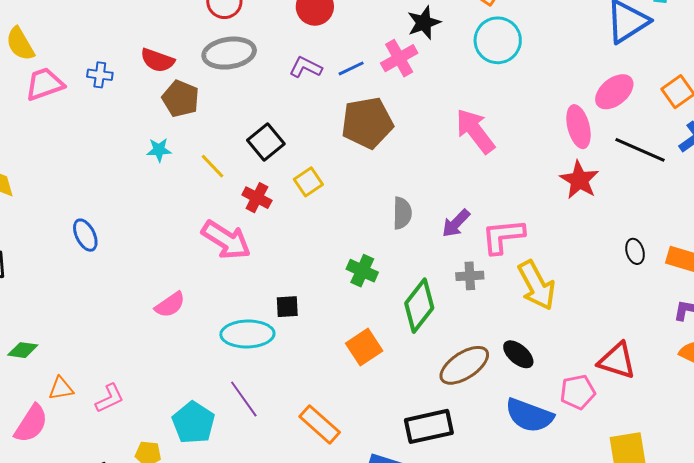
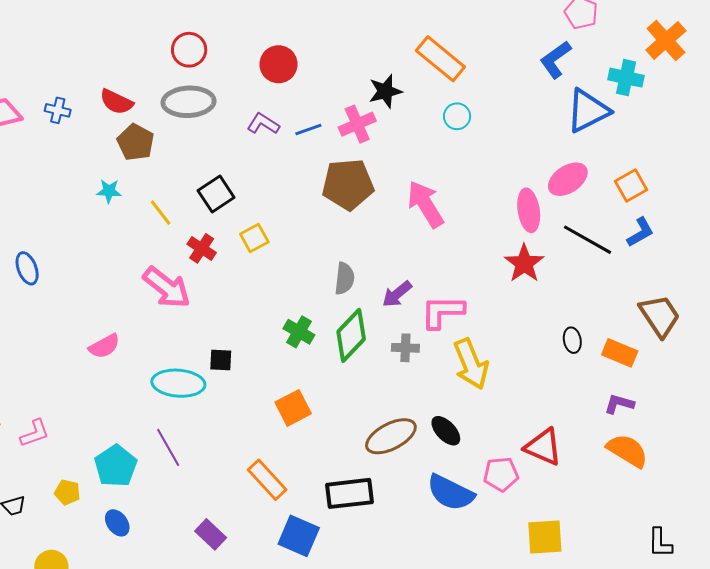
cyan circle: (498, 40) -> (457, 116), size x0.6
brown pentagon: (367, 123) -> (348, 184), moved
green diamond: (419, 306) -> (351, 335), moved
orange rectangle: (320, 424) -> (267, 480), moved

